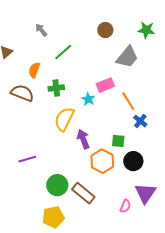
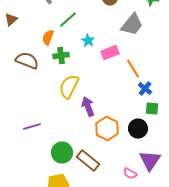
orange semicircle: (34, 70) -> (48, 38), moved
cyan star: (88, 99) -> (88, 41), moved
green square: (118, 141) -> (152, 109), moved
pink semicircle: (125, 206) -> (130, 174), turned 96

